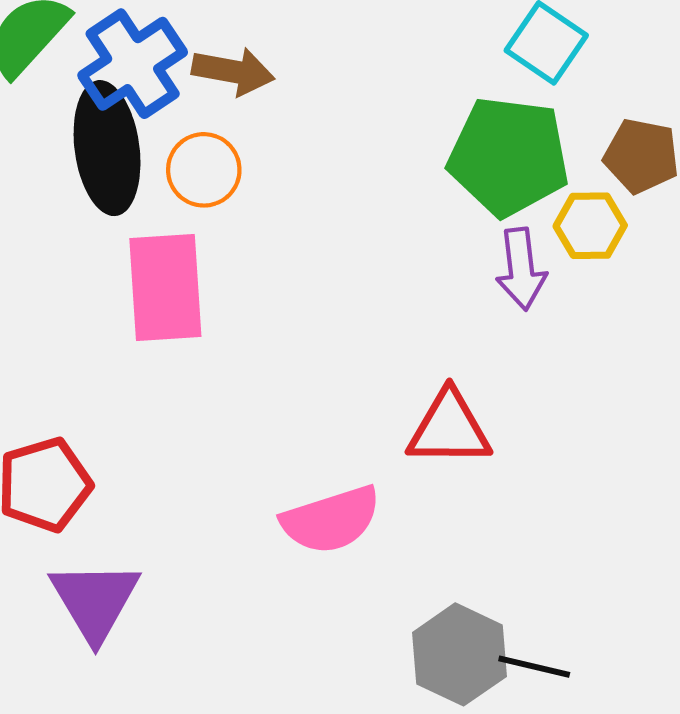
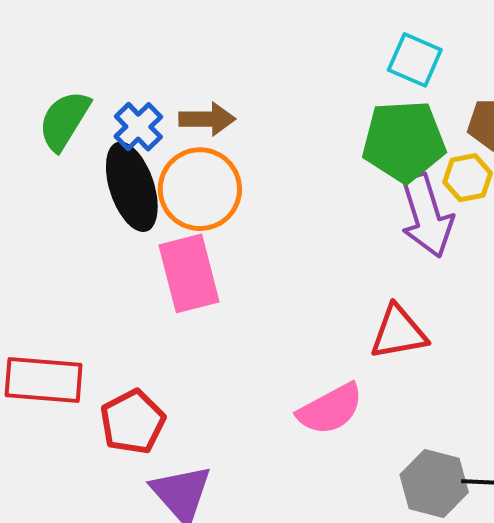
blue cross: (133, 64) -> (138, 127), size x0.7
orange circle: (204, 170) -> (200, 189), size x1.6
purple arrow: (521, 269) -> (427, 216), size x1.5

